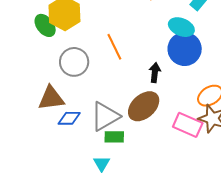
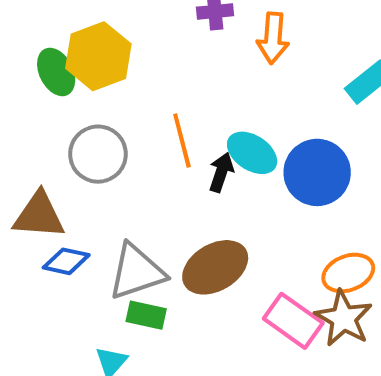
cyan ellipse: (181, 27) -> (252, 153), moved
black arrow: (155, 73) -> (221, 172), moved

